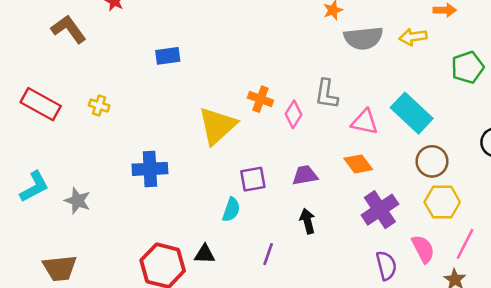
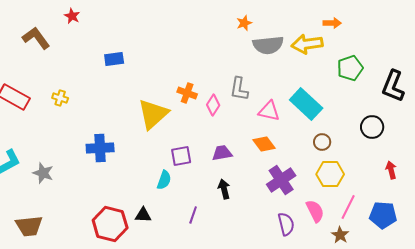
yellow arrow: (413, 37) -> (307, 44), size x1.4
brown circle: (432, 161) -> (322, 142), size x0.7

